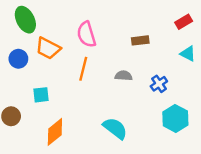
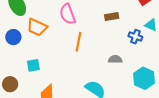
orange line: (83, 69) -> (79, 42), moved
gray semicircle: (124, 76) -> (115, 59), moved
blue cross: (159, 84) -> (135, 37), moved, turned -32

